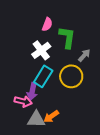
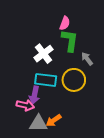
pink semicircle: (47, 24) -> (65, 23), moved
gray arrow: (84, 55) -> (87, 59), turned -80
cyan rectangle: (43, 76) -> (46, 80), turned 65

